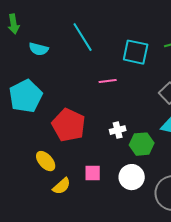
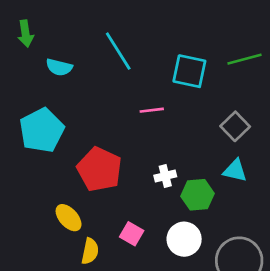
pink square: (93, 173) -> (132, 234), turned 30
yellow semicircle: (62, 186) -> (90, 251), turned -36

